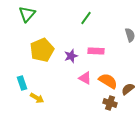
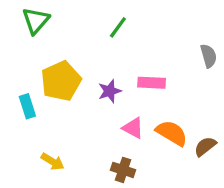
green line: (86, 18) -> (118, 27), moved
cyan rectangle: (22, 83) -> (27, 106), moved
brown cross: (110, 103) -> (123, 170), moved

